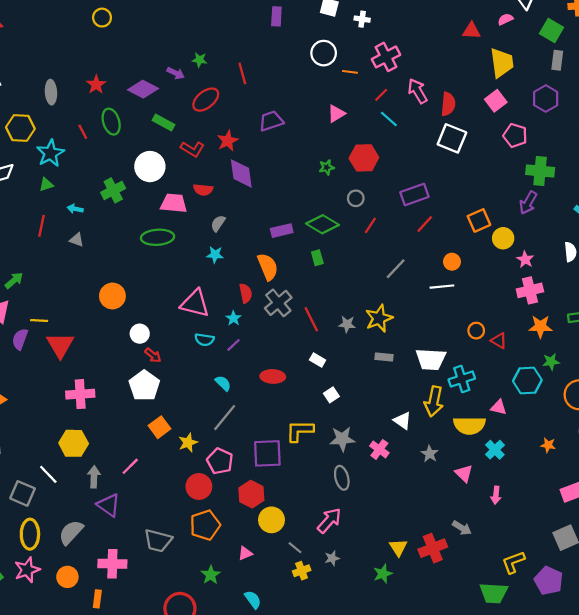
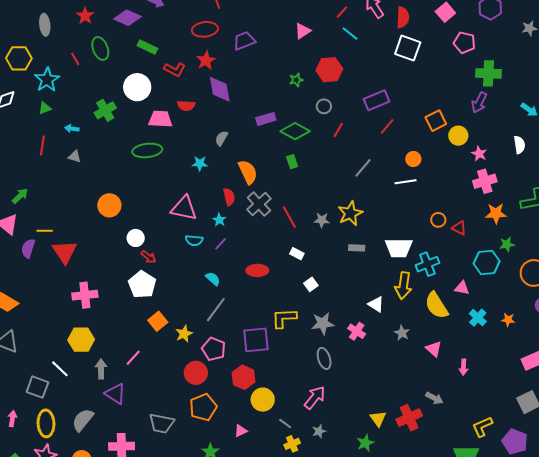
red ellipse: (206, 100) -> (205, 29), moved, turned 35
gray semicircle: (218, 223) -> (221, 138), moved
purple rectangle: (282, 231) -> (266, 119), moved
yellow semicircle: (469, 425) -> (436, 305), turned 60
cyan cross: (495, 450) -> (478, 318), moved

